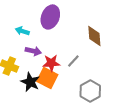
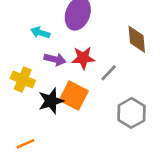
red star: (51, 63) -> (83, 58), moved
black star: (30, 82) -> (51, 101), turned 30

